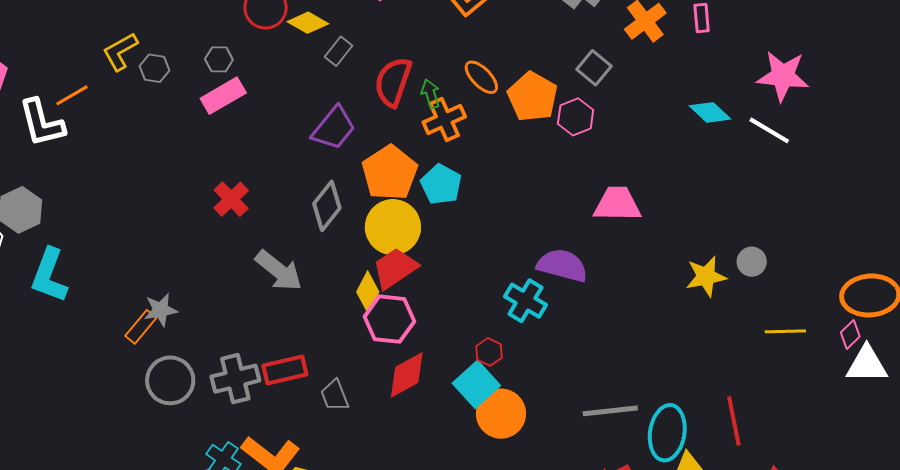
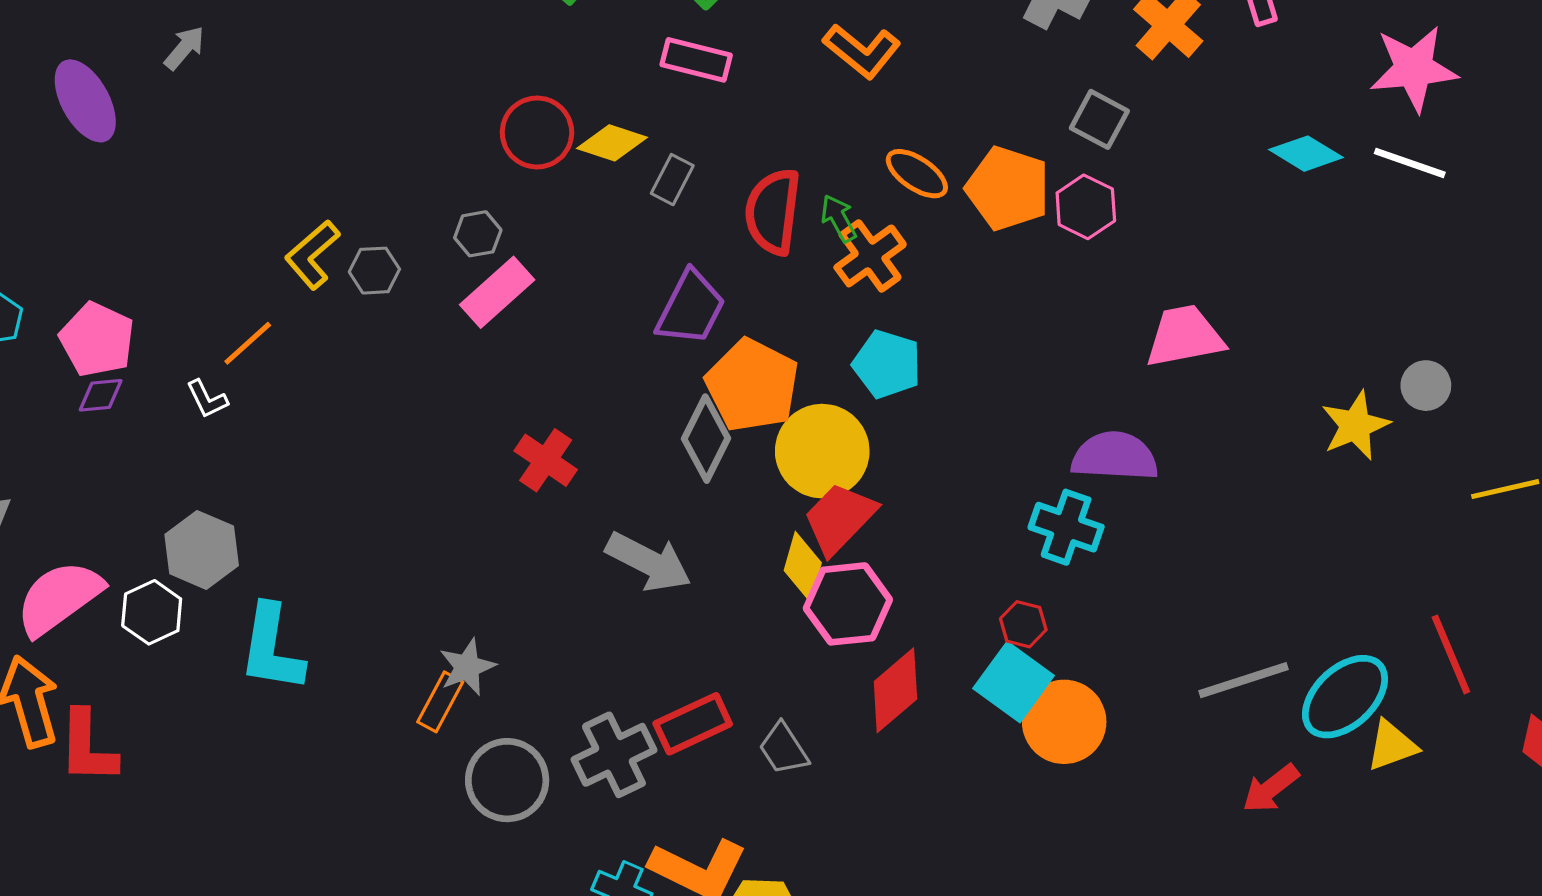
white L-shape: (42, 123) -> (207, 399), size x0.5
orange pentagon: (390, 173) -> (752, 385), moved
cyan ellipse: (667, 433) -> (1345, 697), turned 50

